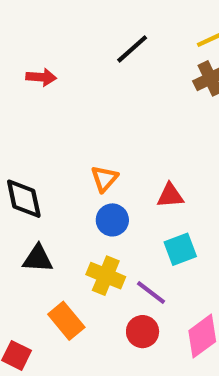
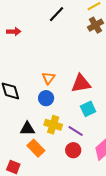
red triangle: (170, 196) -> (81, 83), size x1.5
blue circle: (112, 220) -> (46, 98), moved
black triangle: (38, 259) -> (27, 129), moved

